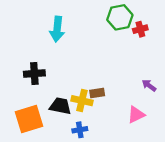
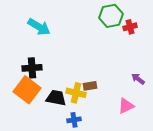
cyan arrow: (57, 29) -> (39, 27), moved, turned -65
orange square: (29, 119) -> (27, 90), moved, turned -36

